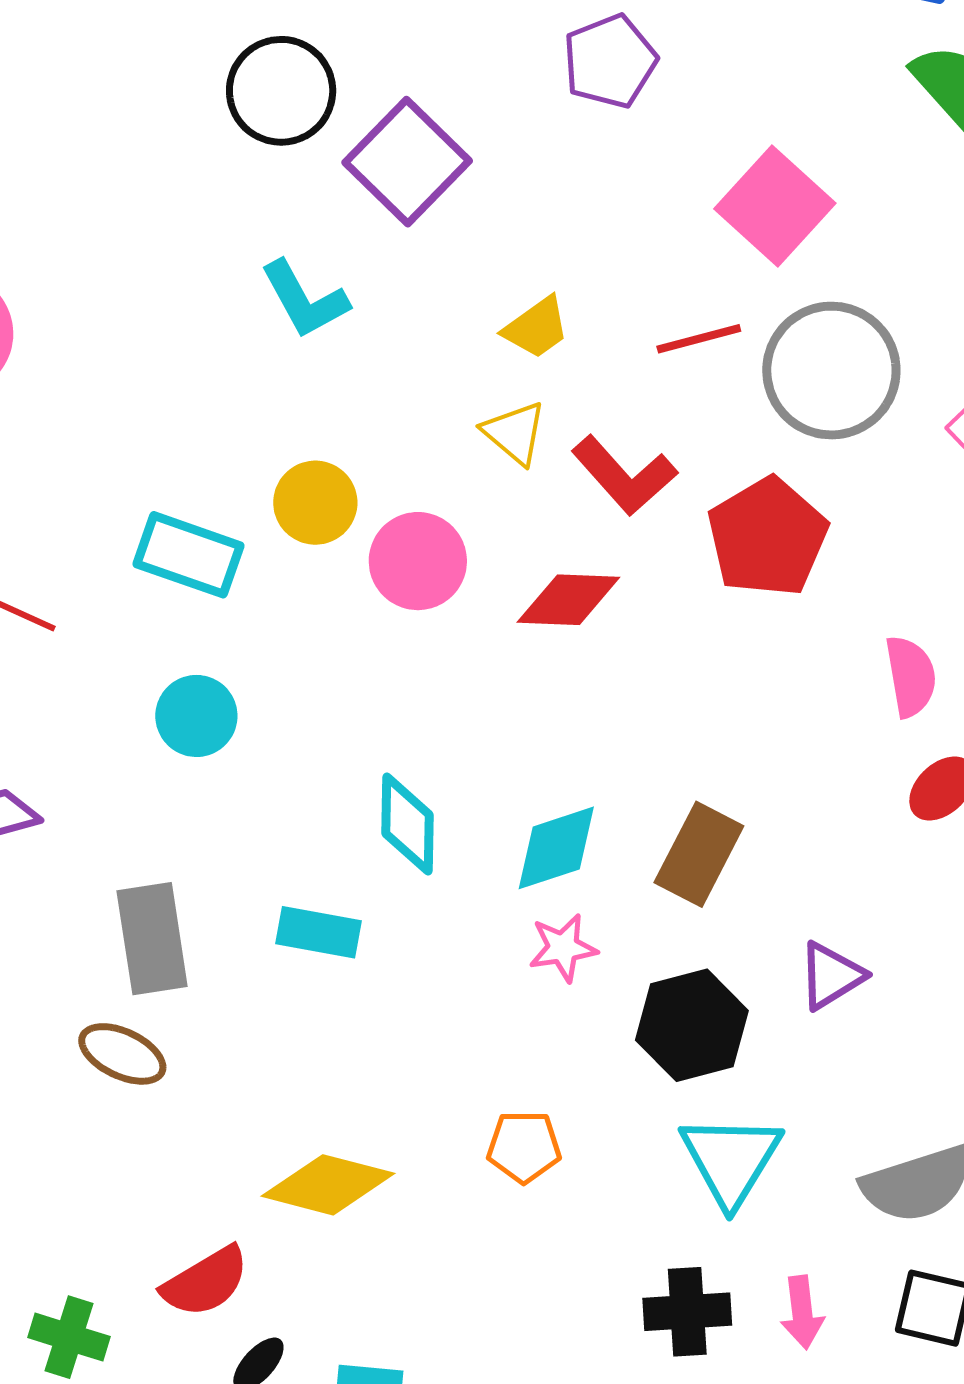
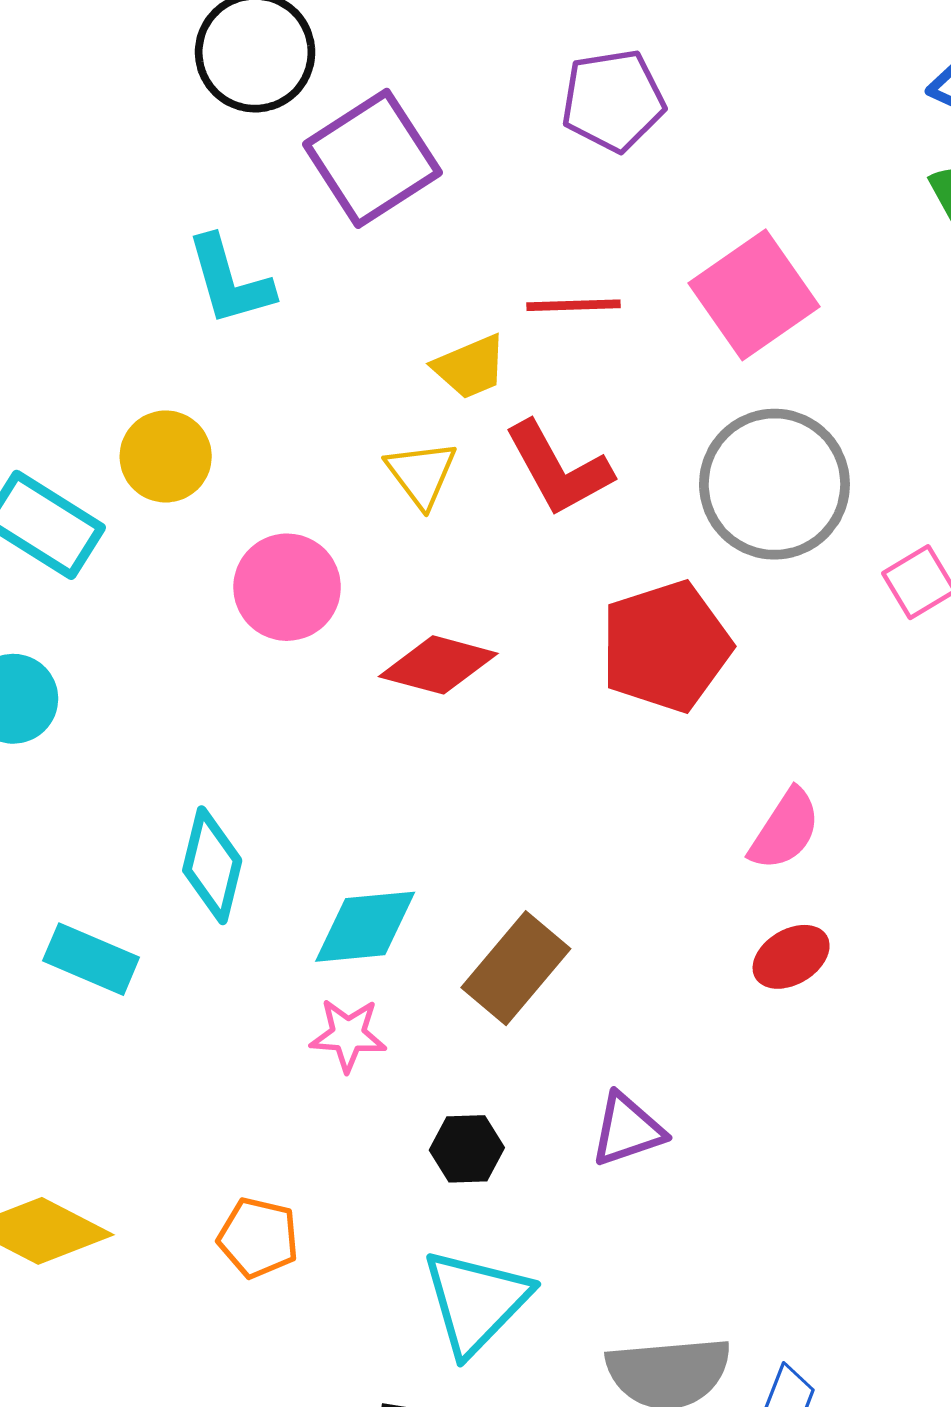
red line: (699, 339) -> (574, 305), moved
red L-shape: (624, 475) -> (558, 469), moved
yellow circle: (315, 503) -> (166, 456), moved
pink semicircle: (911, 676) -> (785, 830), turned 30
black hexagon: (692, 1025) -> (467, 1149), size x0.6

